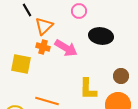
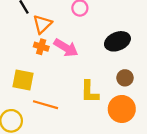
black ellipse: (101, 36) -> (117, 41), moved, turned -30
yellow square: (21, 64) -> (23, 80), moved

